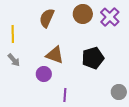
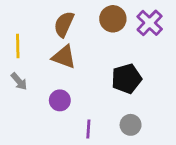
brown triangle: (55, 55) -> (64, 57), moved
gray circle: (119, 92) -> (131, 125), moved

